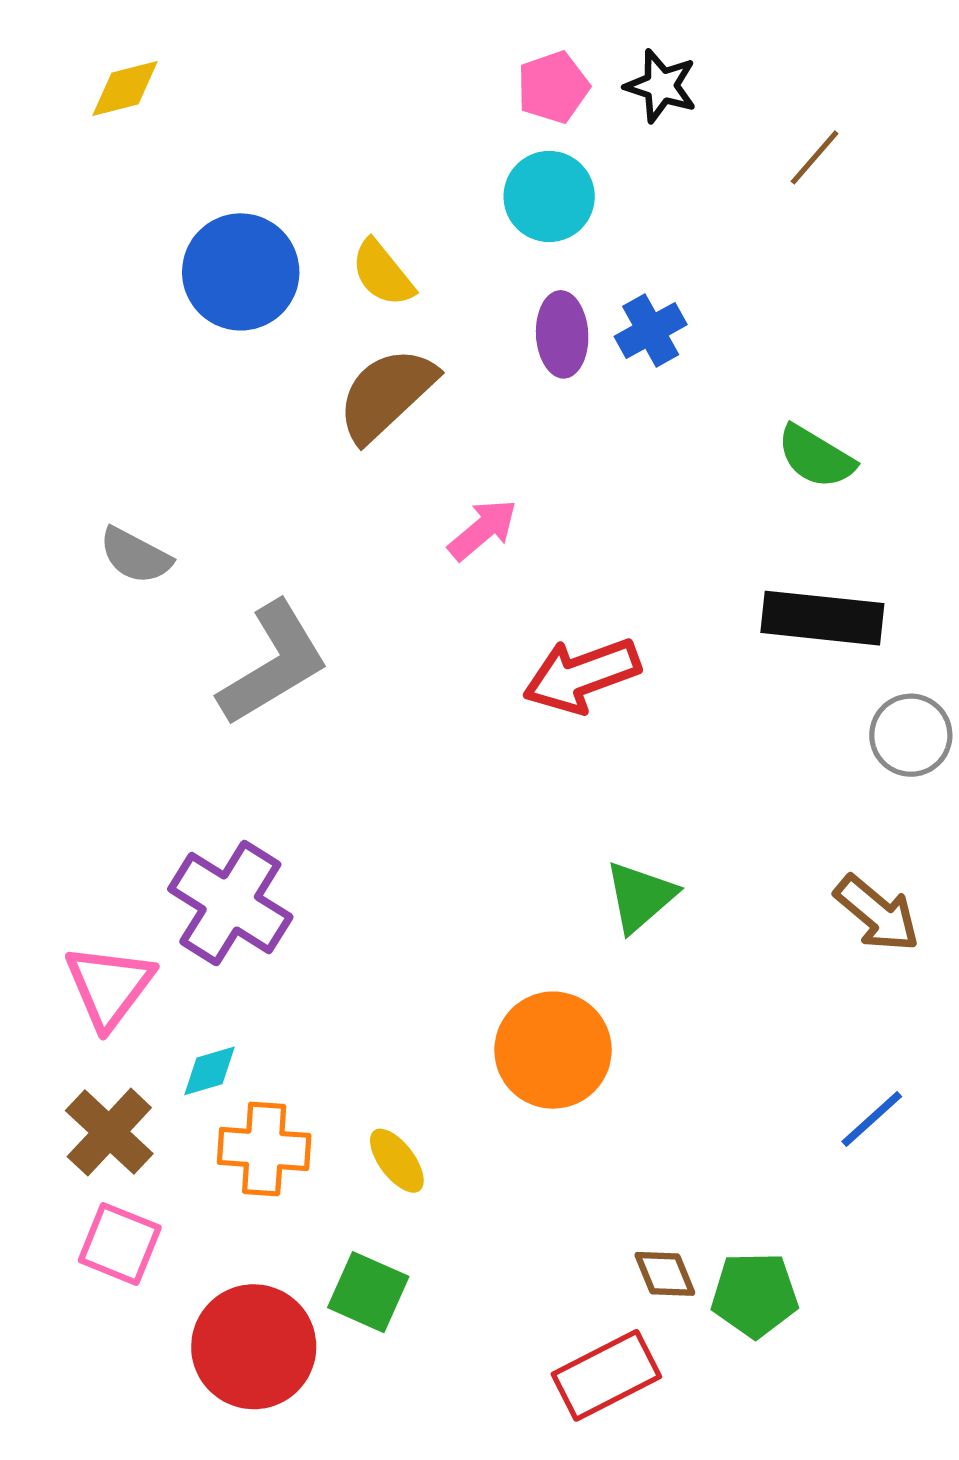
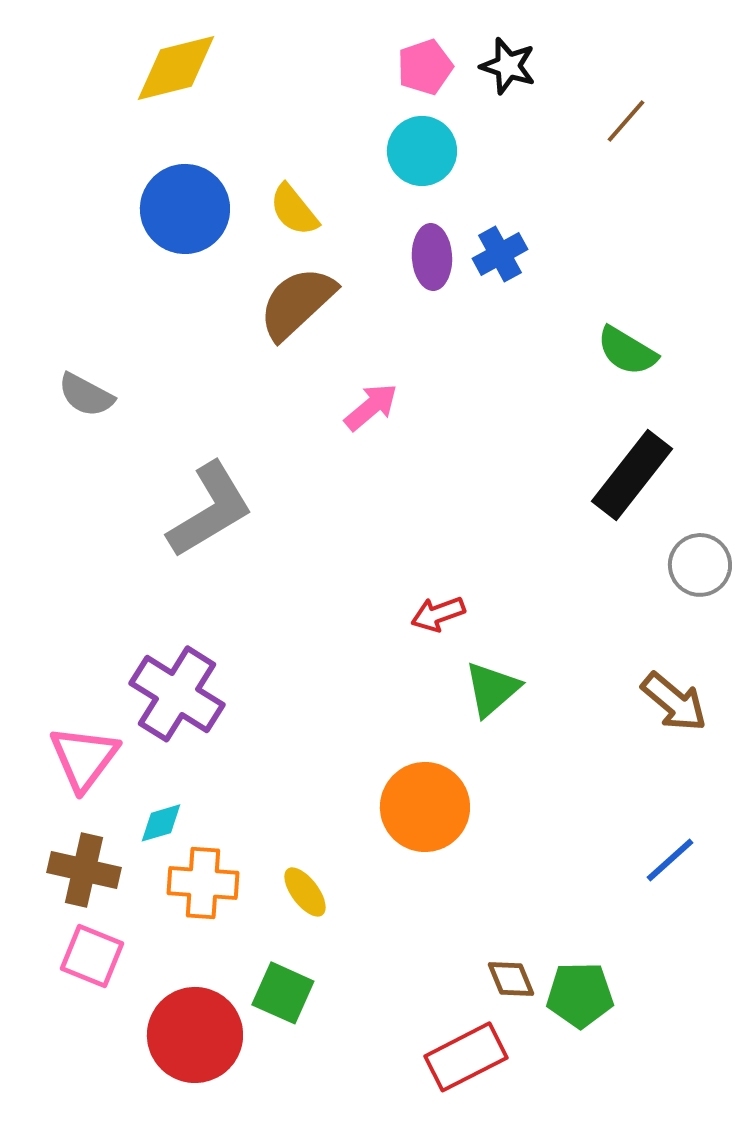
yellow diamond: (125, 88) -> (176, 68), moved, size x1.5
gray semicircle: (135, 556) -> (86, 395), moved
black rectangle: (822, 618) -> (632, 475), turned -58
red arrow: (582, 675) -> (438, 614), moved, size x0.6
brown cross: (109, 1132) -> (84, 870), turned -30

